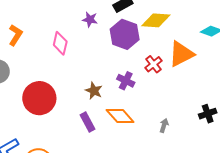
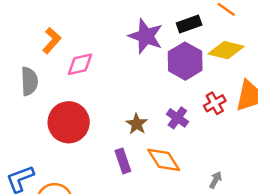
purple star: (90, 19) -> (146, 36), size x1.8
pink diamond: (60, 43) -> (80, 64), moved, turned 55

